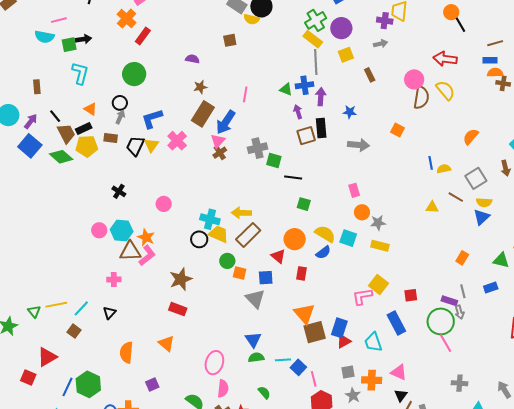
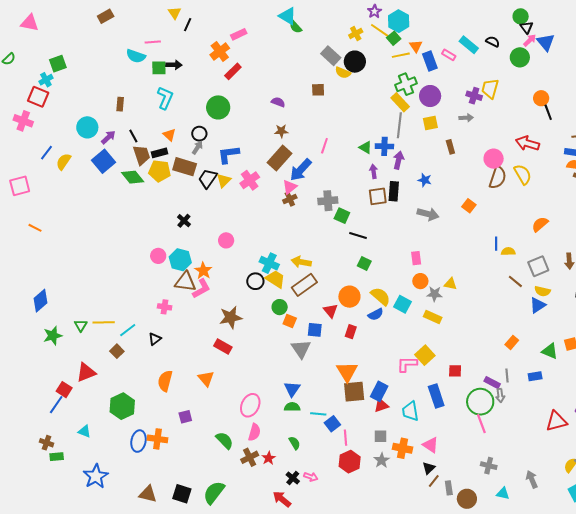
brown rectangle: (111, 138) -> (185, 167), size x1.6
yellow triangle: (432, 207) -> (450, 284), moved
blue line: (67, 387) -> (56, 405), moved

